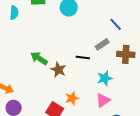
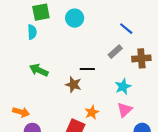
cyan semicircle: (14, 13) -> (32, 32), moved
black line: (83, 57) -> (87, 69), moved
green arrow: (39, 58) -> (39, 70), moved

